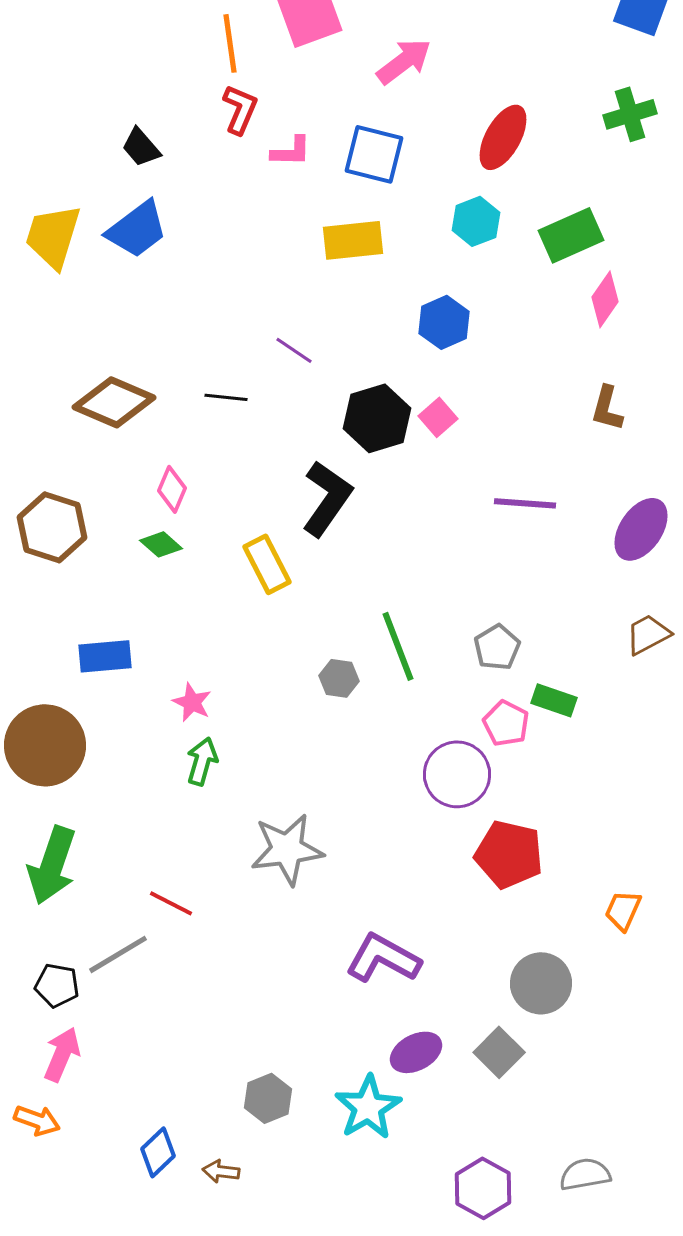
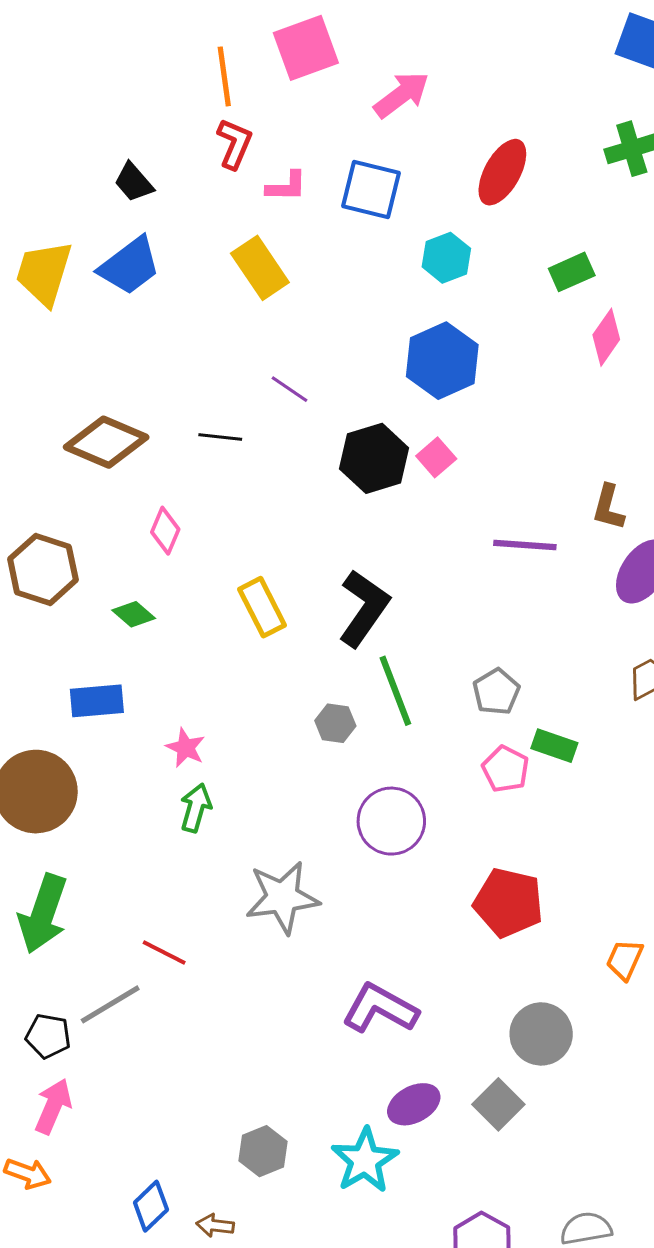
cyan hexagon: (476, 221) -> (446, 258), moved
green rectangle: (571, 235) -> (572, 272), size x0.7
yellow rectangle: (353, 240) -> (260, 268), moved, turned 62
blue hexagon: (444, 322) -> (442, 361), size x1.4
brown L-shape: (607, 408) -> (608, 507), moved
black L-shape: (327, 498) -> (364, 608), moved
green diamond: (161, 544) -> (134, 614), moved
purple circle: (457, 774) -> (391, 821), moved

